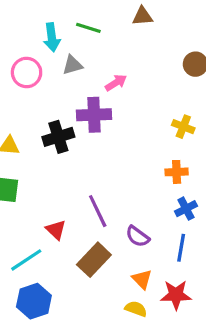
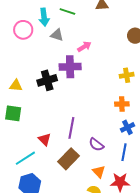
gray triangle: (73, 65) -> (57, 35), turned 32
pink circle: (27, 72) -> (23, 30), moved
yellow cross: (183, 127) -> (127, 75), turned -32
purple line: (98, 211) -> (71, 128), turned 35

